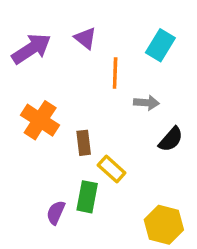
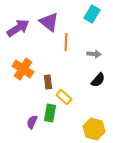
purple triangle: (85, 38) -> (49, 22), size x1.5
cyan rectangle: (160, 45) -> (92, 14), moved
gray arrow: (146, 103) -> (94, 54), moved

